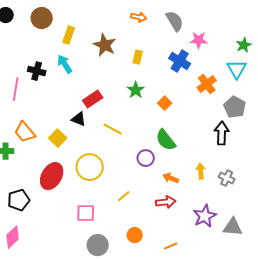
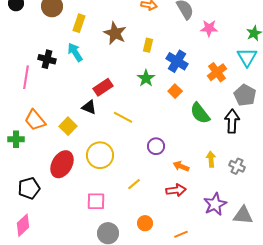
blue cross: (180, 61) -> (177, 61), moved
green semicircle: (166, 140) -> (200, 113), moved

